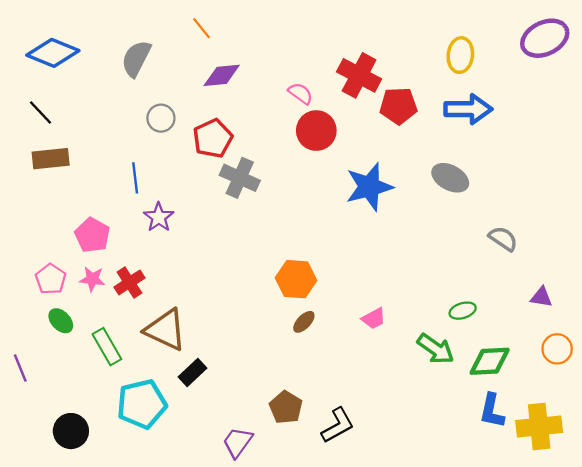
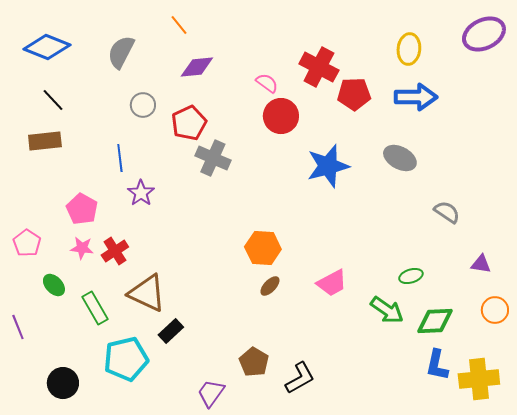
black line: (41, 113) -> (53, 100), moved
pink pentagon: (51, 279) -> (27, 243), moved
pink trapezoid: (374, 318) -> (332, 283), size x1.4

